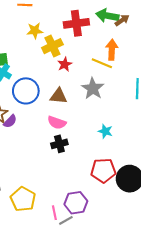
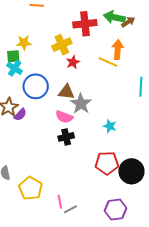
yellow star: (35, 31) -> (24, 43), moved
gray star: (93, 88) -> (81, 104), moved
purple hexagon: (76, 203) -> (116, 210), moved

